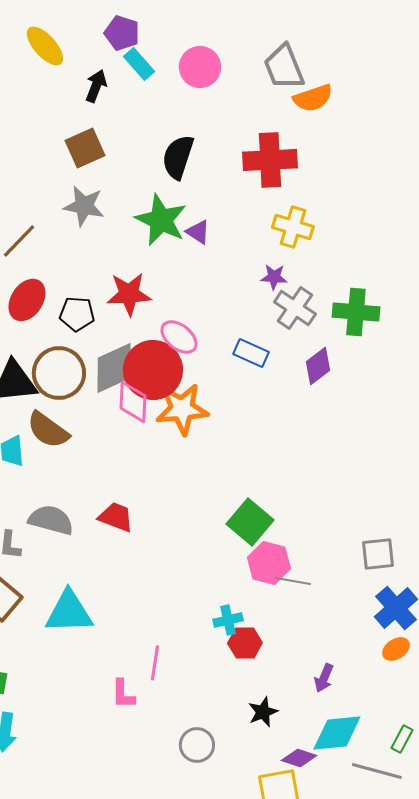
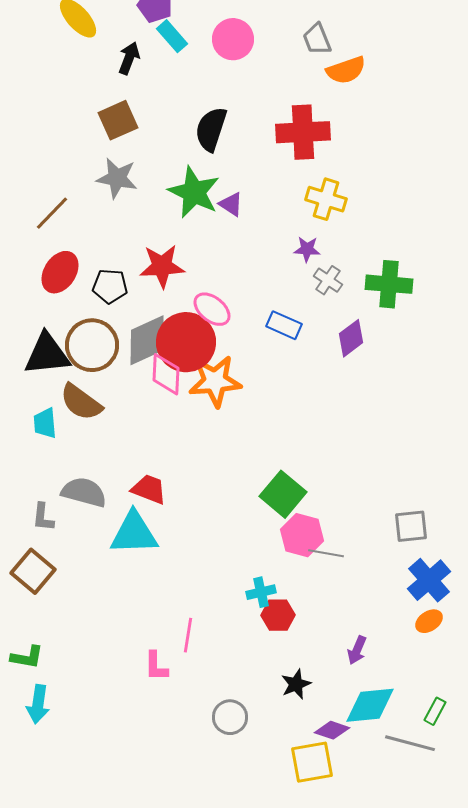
gray trapezoid: (284, 67) -> (317, 39), size x0.7
gray cross: (295, 308) -> (328, 280), size x0.7
cyan triangle: (69, 612) -> (134, 533), moved

